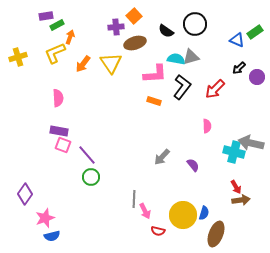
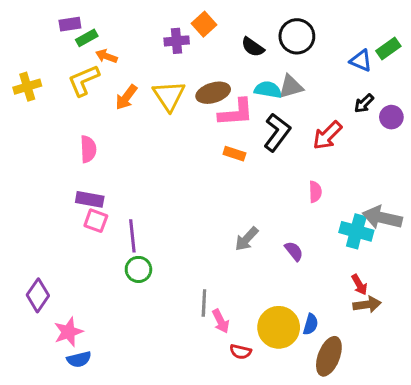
orange arrow: (70, 37) -> (106, 56), turned -88
brown ellipse: (135, 43) -> (213, 93), moved
purple line: (87, 155) -> (132, 236), turned 35

